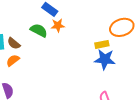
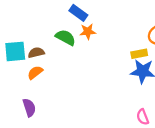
brown semicircle: (14, 43) -> (36, 53), turned 128

